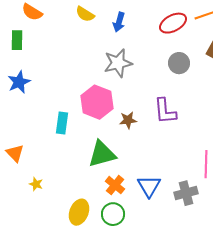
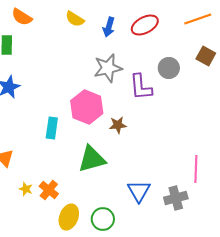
red ellipse: (173, 23) -> (145, 25), moved
purple L-shape: (165, 111) -> (141, 87), moved
orange cross: (115, 185) -> (49, 190), moved

